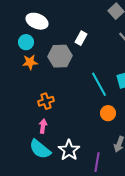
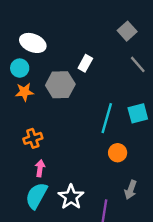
cyan line: (99, 84) -> (107, 118), turned 45
orange cross: (46, 101) -> (33, 138), moved
cyan semicircle: (40, 149) -> (36, 196), turned 80

